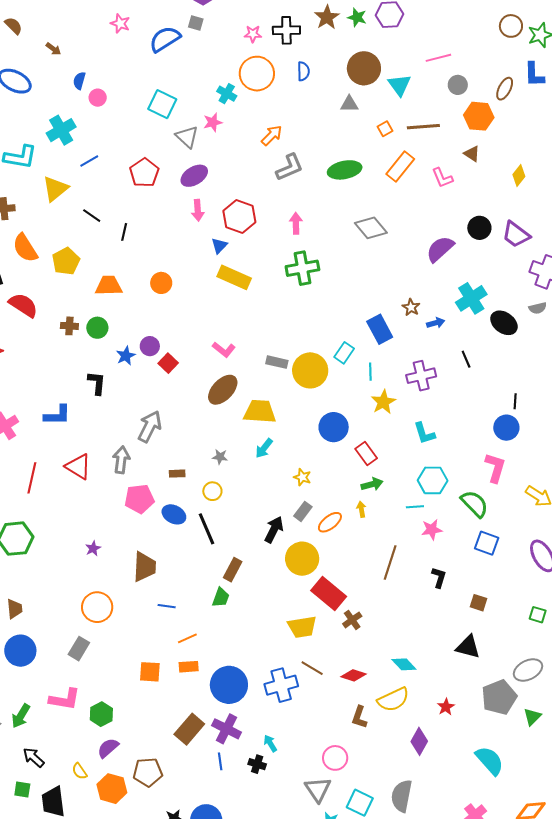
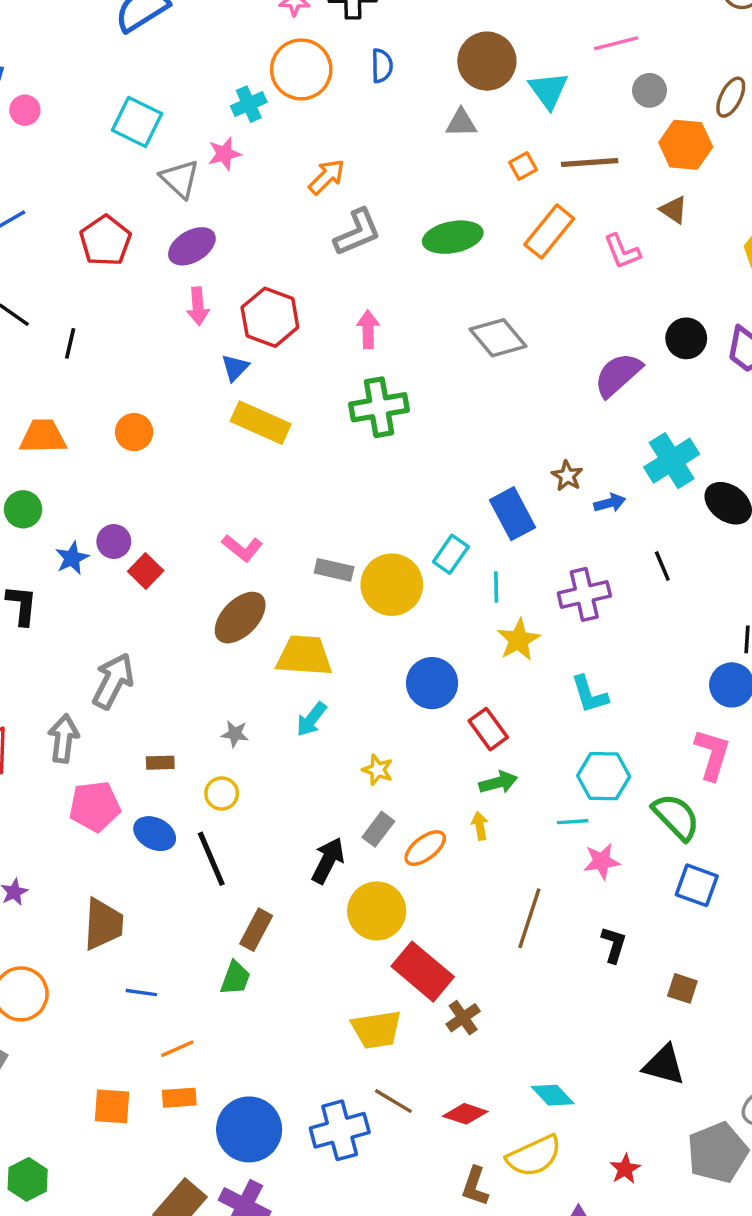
cyan cross: (227, 94) -> (249, 104), turned 36

